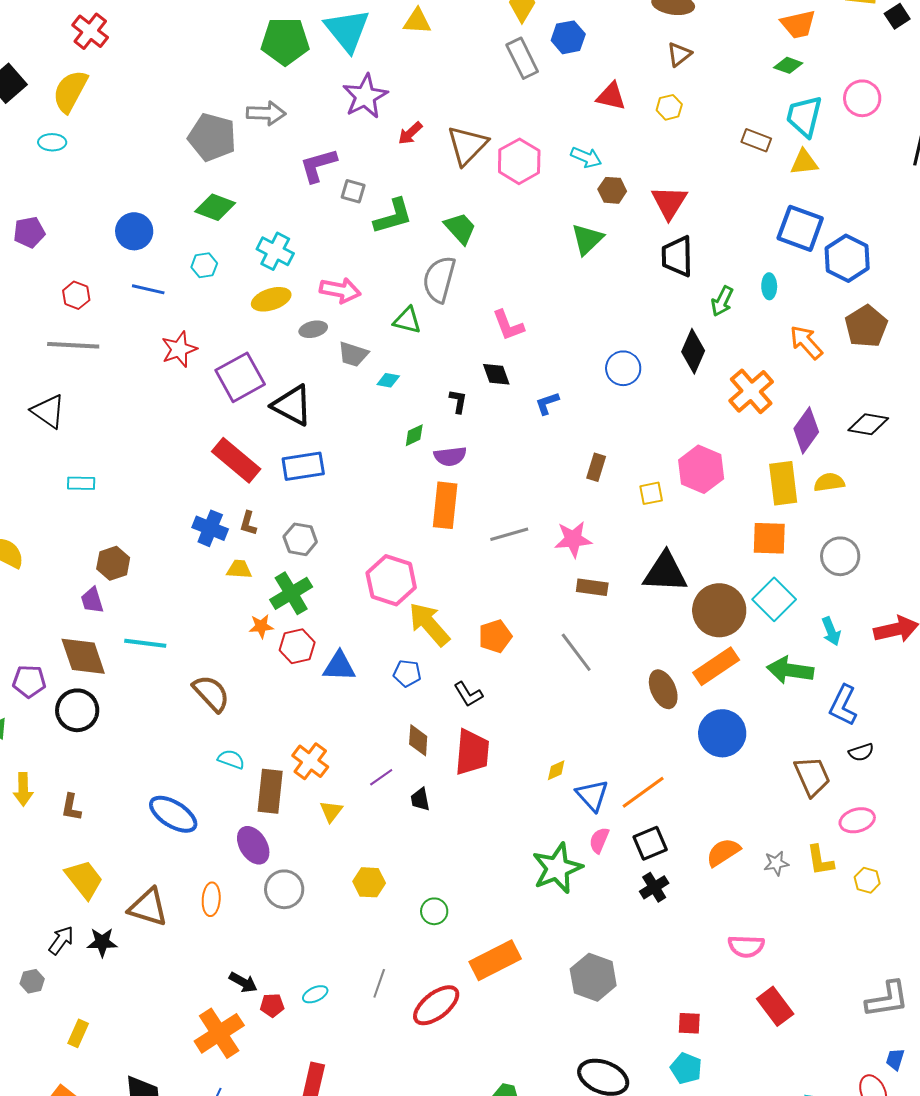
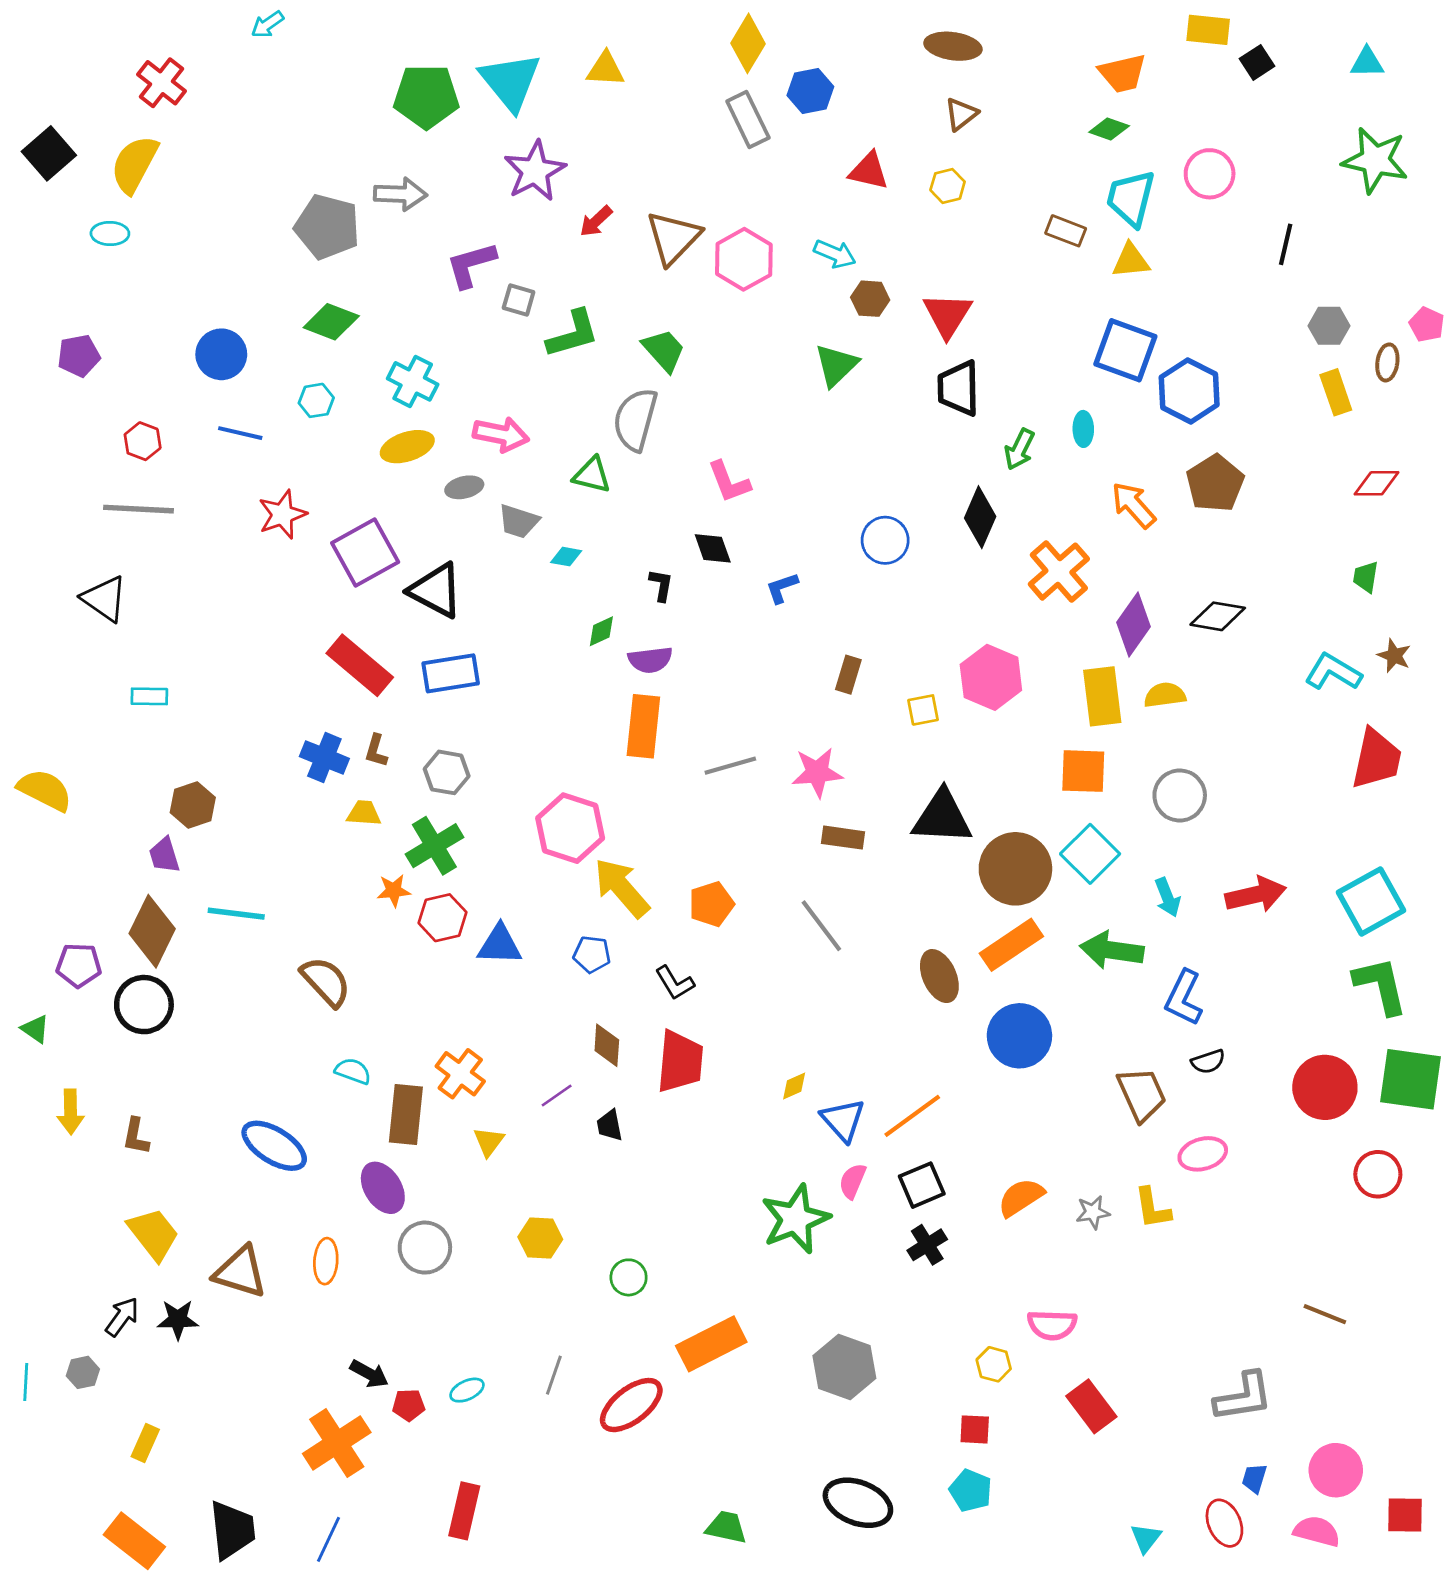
brown diamond: (83, 656) -> (152, 931), turned 45
yellow hexagon: (867, 880) -> (994, 1364), moved

